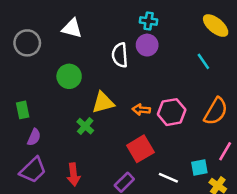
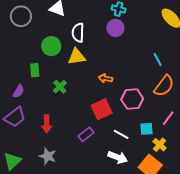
white semicircle: (120, 55) -> (78, 33), moved
cyan line: (203, 61) -> (158, 59), moved
yellow triangle: (103, 103) -> (77, 57), moved
green rectangle: (23, 110) -> (35, 70), moved
pink hexagon: (172, 112) -> (132, 99), moved

